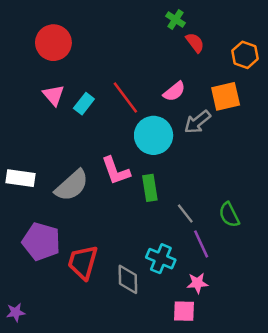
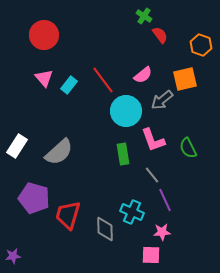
pink L-shape: (116, 171) -> (153, 140), moved
white rectangle: (21, 178) -> (17, 146), turned -65
green semicircle: (229, 215) -> (188, 148), moved

